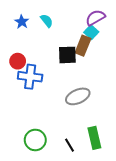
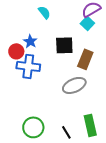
blue star: (22, 22) -> (30, 41), moved
brown rectangle: (83, 46) -> (85, 59), moved

